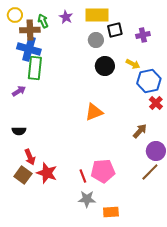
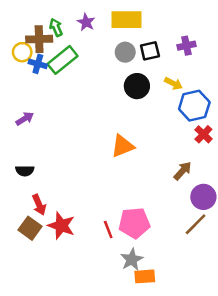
yellow circle: (15, 15) -> (22, 52), moved
black square: (115, 30) -> (150, 51), moved
blue cross: (29, 49) -> (38, 64), size x0.6
green rectangle: (35, 68) -> (63, 60), moved, turned 45
gray star: (87, 199) -> (132, 259), moved, turned -30

